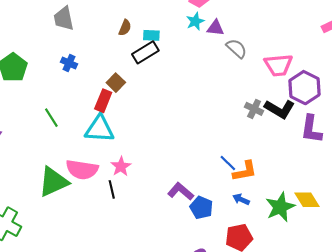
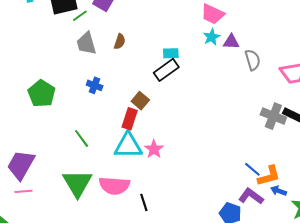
brown semicircle: (125, 28) -> (120, 42), moved
gray semicircle: (236, 48) -> (253, 60), turned 35
gray cross: (254, 109) -> (273, 116), size x1.4
pink star: (121, 166) -> (154, 149), moved
green triangle: (53, 182) -> (77, 183), moved, turned -32
purple L-shape: (181, 191) -> (251, 196), moved
blue arrow: (241, 199) -> (279, 191), moved

